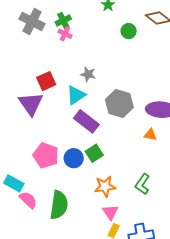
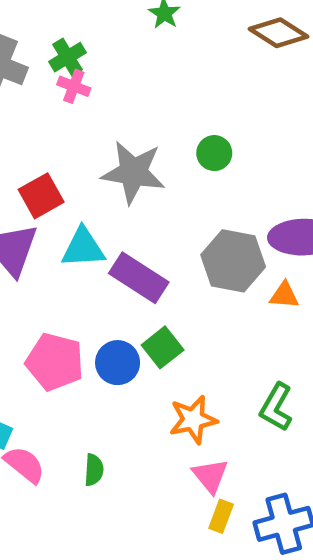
green circle: (129, 31) -> (214, 153), moved
gray star: (88, 74) -> (133, 172), size x1.8
cyan triangle: (76, 95) -> (83, 248), moved, turned 35
gray hexagon: (119, 103) -> (233, 261), moved
green semicircle: (59, 205) -> (94, 470), size x0.5

